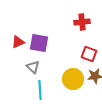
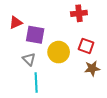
red triangle: (18, 42) -> (16, 23), moved
yellow circle: (73, 79) -> (59, 52), moved

